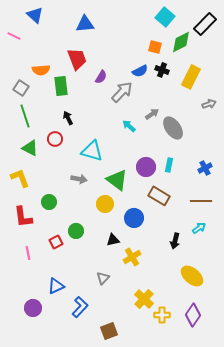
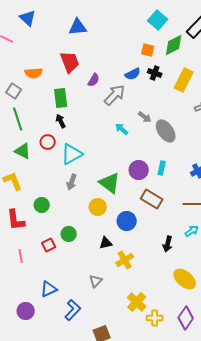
green rectangle: (61, 86) -> (61, 98), moved
gray arrow: (152, 114) -> (145, 117), turned 72
cyan triangle: (92, 151) -> (72, 154), moved, turned -45
gray arrow: (79, 179) -> (72, 182), turned 98

